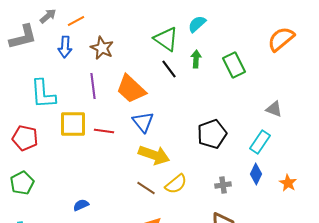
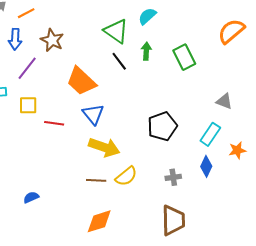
purple line: (93, 86) -> (27, 68), moved, turned 45
yellow square: (73, 124) -> (28, 105), moved, size x0.7
orange star: (288, 183) -> (237, 150), moved, turned 30
brown line: (146, 188) -> (96, 180), turned -30

